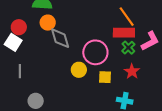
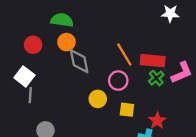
orange line: (127, 17) -> (124, 54), moved
white square: (13, 42) -> (24, 76), moved
pink circle: (95, 52) -> (118, 81), size x0.7
red star: (132, 71) -> (157, 121), moved

